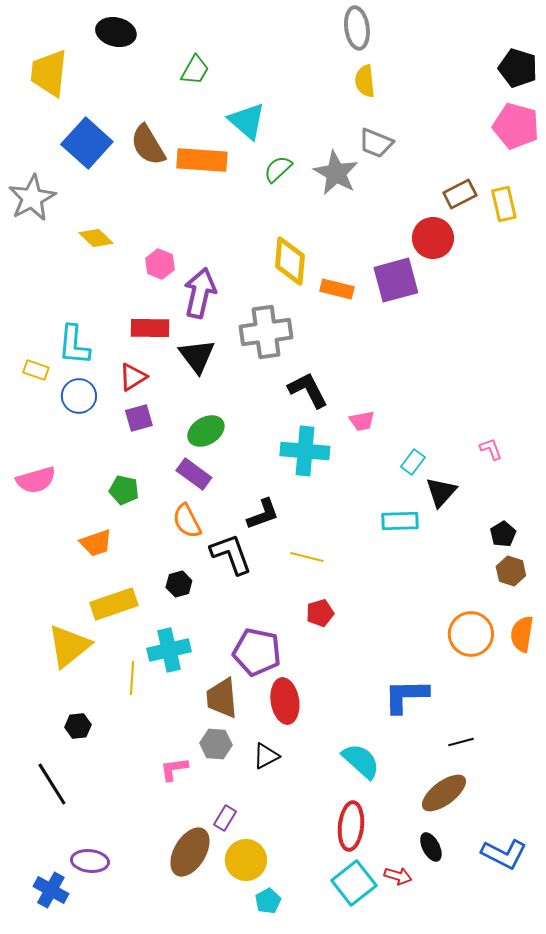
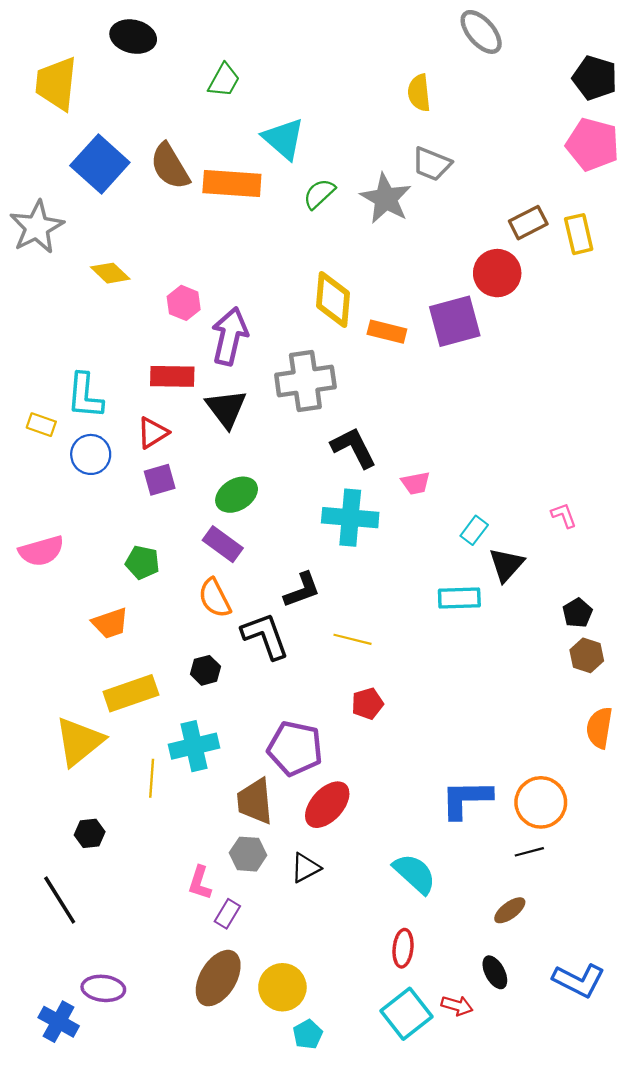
gray ellipse: (357, 28) -> (481, 32), moved, turned -33
orange circle: (471, 634) -> (541, 802), moved
red ellipse: (285, 701) -> (327, 805), turned 51
pink L-shape: (174, 769) -> (200, 883), turned -64
brown ellipse: (444, 793) -> (510, 910), size x0.6
purple rectangle: (225, 818) -> (227, 914), moved
red ellipse: (351, 826) -> (403, 948), size x0.7

